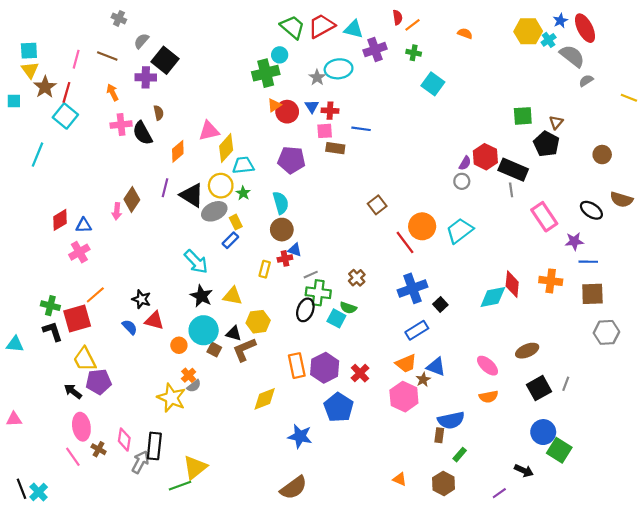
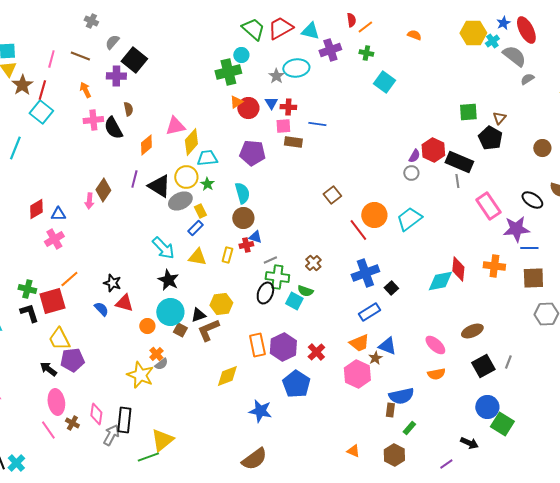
purple star: (574, 241) -> (516, 229), size x1.5
yellow triangle: (232, 296) -> (197, 257), moved
black triangle: (234, 333) -> (198, 315), turned -35

